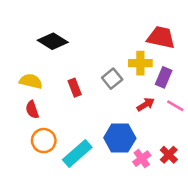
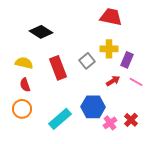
red trapezoid: (161, 37) -> (111, 17), moved
red rectangle: (75, 88) -> (58, 68), size x1.6
orange circle: (44, 141) -> (22, 109), moved

